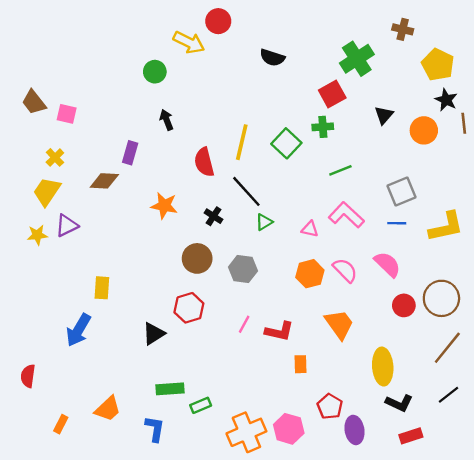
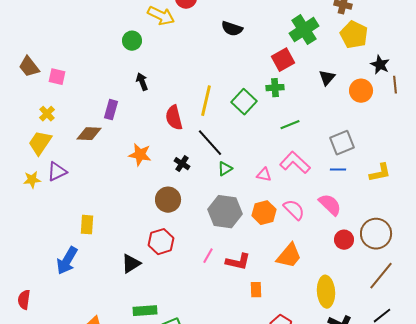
yellow pentagon: (438, 65) -> (354, 35), moved
yellow L-shape: (446, 227) -> (380, 173), size x0.7
gray hexagon: (243, 269) -> (225, 212), moved, size x1.4
orange trapezoid: (339, 324) -> (289, 256), turned 76

